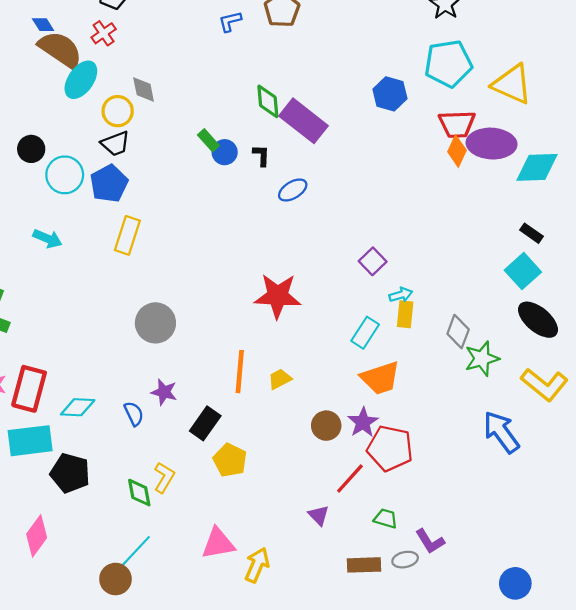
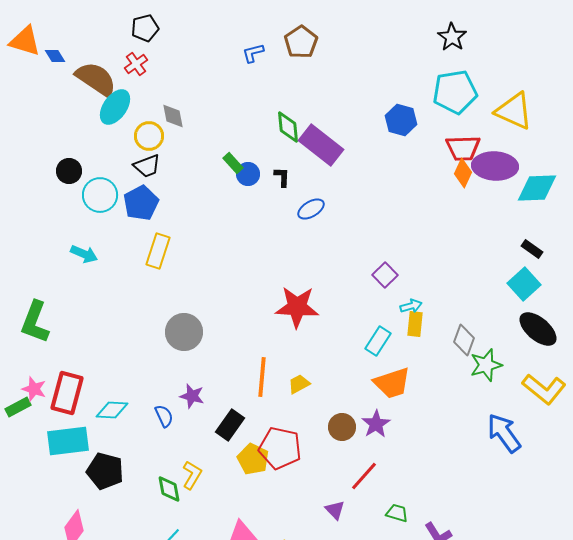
blue diamond: (43, 25) -> (55, 56), moved
red pentagon: (390, 448) -> (280, 448), moved

